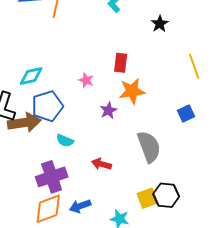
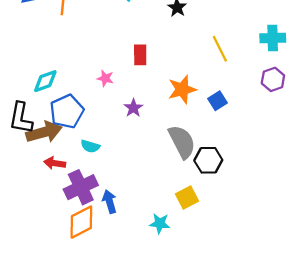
orange star: (132, 91) -> (182, 89), moved
red arrow: (101, 164) -> (55, 163), moved
black hexagon: (166, 195) -> (208, 160), moved
blue arrow: (80, 206) -> (110, 202), moved, turned 100

